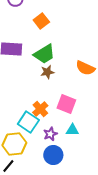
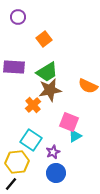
brown star: (47, 72) -> (50, 90), size x1.6
orange cross: (40, 109) -> (33, 105), moved
cyan triangle: (72, 130) -> (75, 136), moved, turned -32

